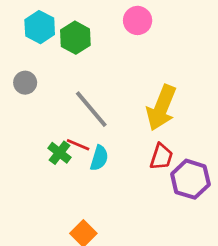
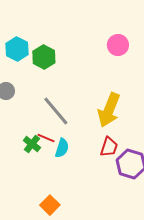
pink circle: (138, 20) -> (118, 45), moved

